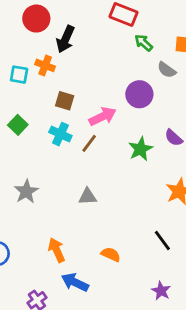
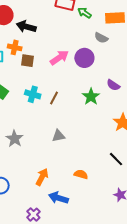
black arrow: (65, 39) -> (26, 27), turned 90
green arrow: (144, 43) -> (85, 13), moved
brown square: (65, 101) -> (27, 61), moved
pink arrow: (103, 116) -> (59, 58), moved
orange arrow: (57, 250) -> (42, 177), turned 60

